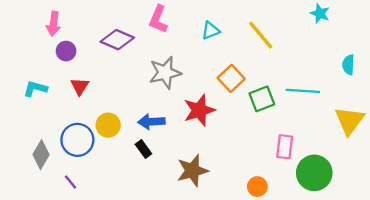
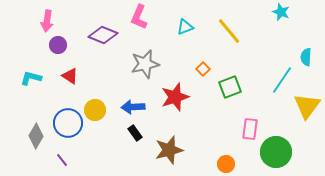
orange square: (231, 78) -> (203, 69), size x0.6
red triangle: (80, 86) -> (70, 76), turned -30
cyan line: (303, 91) -> (282, 80), moved, turned -60
black rectangle: (143, 149) -> (135, 133), moved

